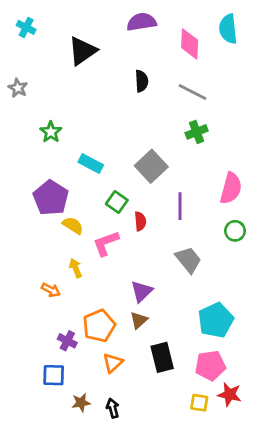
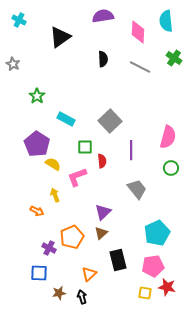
green cross: (197, 132) -> (174, 58), moved, turned -35
green square: (117, 202) -> (85, 147), turned -35
orange triangle: (113, 363) -> (89, 274), moved

